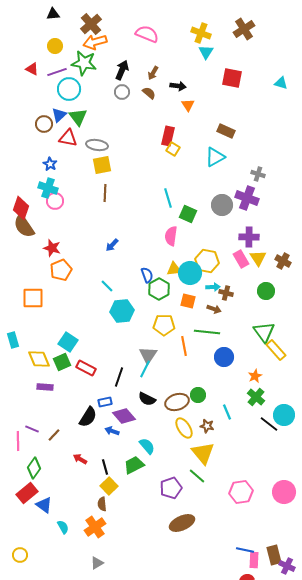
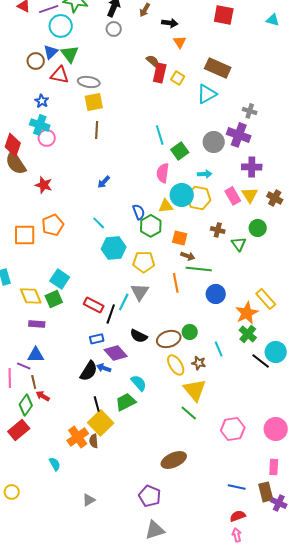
brown semicircle: (149, 93) -> (153, 61), moved
brown rectangle: (226, 131) -> (218, 68), size x1.4
yellow square: (173, 149) -> (178, 78), moved
green square: (188, 214) -> (180, 151), turned 30
purple cross: (249, 237) -> (252, 167), moved
orange pentagon: (61, 270) -> (53, 225), moved
cyan circle: (190, 273) -> (182, 195), moved
cyan arrow: (213, 287) -> (205, 174), moved
brown arrow: (214, 309) -> (188, 256), moved
yellow pentagon: (164, 325) -> (144, 262), moved
green triangle: (264, 332) -> (239, 244), moved, size x0.7
yellow rectangle: (276, 350) -> (266, 299), moved
red rectangle: (86, 368) -> (94, 305), moved
cyan line: (145, 369) -> (124, 302), moved
orange star: (255, 376) -> (247, 313), size x1.6
black semicircle: (88, 417) -> (89, 371), moved
brown line: (54, 435) -> (34, 382), moved, turned -56
red arrow: (80, 459) -> (43, 396), moved
yellow square: (109, 486) -> (101, 423), size x1.4
purple pentagon: (171, 488) -> (150, 496), moved, turned -30
blue triangle: (44, 505) -> (36, 355), moved, turned -36
orange cross: (95, 527) -> (78, 437), moved
pink rectangle: (254, 560) -> (274, 467), moved

